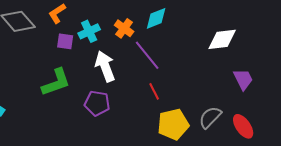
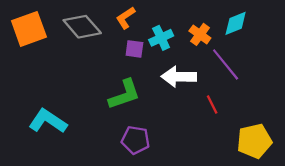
white arrow: (105, 66) -> (179, 77), turned -68
red line: (154, 91) -> (212, 104), moved
purple pentagon: (97, 103) -> (136, 140), moved

